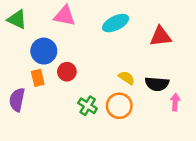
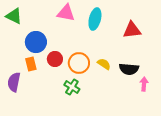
pink triangle: (64, 16) -> (66, 13), moved
cyan ellipse: (116, 23) -> (95, 19), turned -50
orange circle: (119, 106) -> (79, 63), moved

